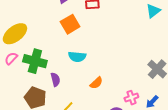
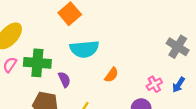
cyan semicircle: (77, 57) -> (84, 49), size x1.4

